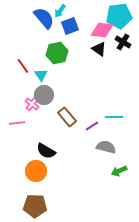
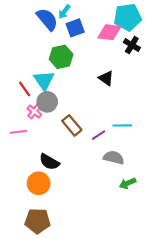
black triangle: (99, 49) -> (106, 78), moved
red line: (23, 66) -> (25, 89), moved
cyan triangle: (41, 75) -> (44, 80), size x1.5

